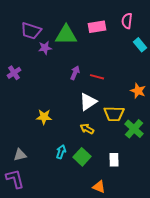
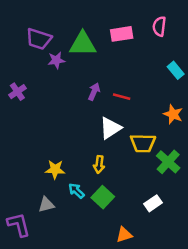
cyan rectangle: (140, 45) -> (176, 70), moved
yellow star: (44, 117) -> (55, 169), moved
yellow arrow: (87, 129) -> (99, 164), moved, turned -112
cyan arrow: (61, 152) -> (76, 191), turned -64
gray triangle: (20, 155) -> (46, 205), moved
white rectangle: (114, 160) -> (153, 203), moved, turned 56
orange triangle: (99, 187) -> (124, 235), turned -40

